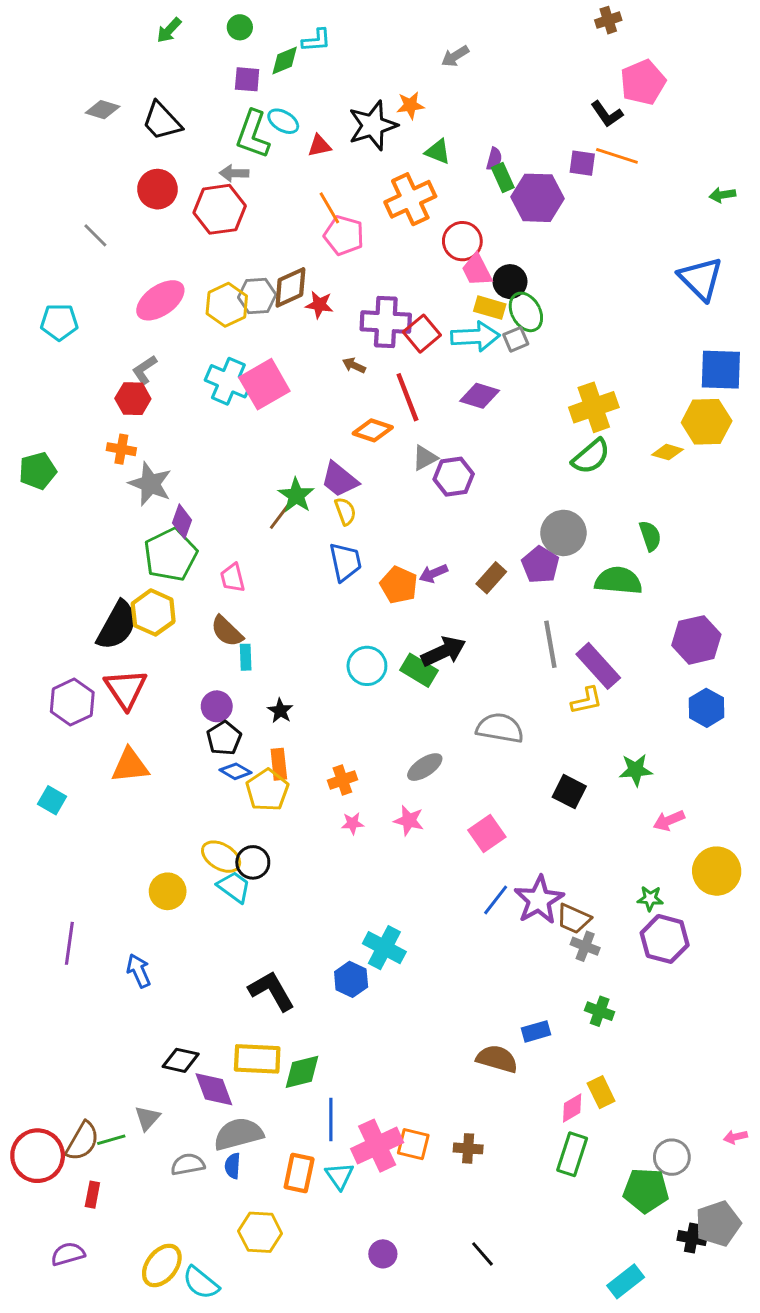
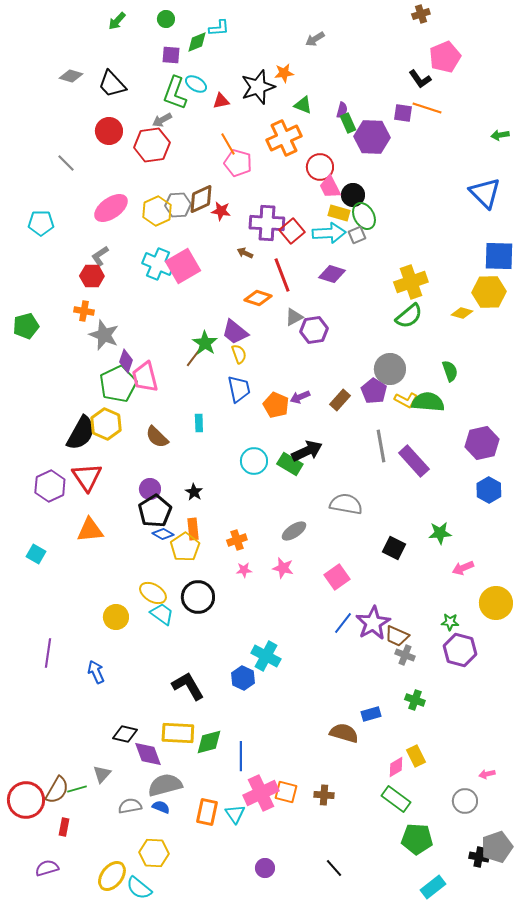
gray arrow: (234, 173) -> (162, 120), turned -30
pink trapezoid: (233, 578) -> (145, 377), moved, size x1.5
cyan rectangle: (246, 657) -> (199, 423), moved
yellow L-shape: (587, 701) -> (406, 400), moved, turned 40
black pentagon: (224, 738) -> (155, 511), size x1.4
black circle: (253, 862) -> (198, 597), moved, size x1.4
blue line: (331, 1120) -> (241, 756), moved
pink arrow: (735, 1137) -> (487, 774), moved
green rectangle: (572, 1154) -> (396, 799), turned -72
blue semicircle: (233, 1166) -> (161, 807), turned 108
green pentagon: (646, 1190) -> (417, 839), moved
yellow hexagon: (260, 1232) -> (154, 853), moved

